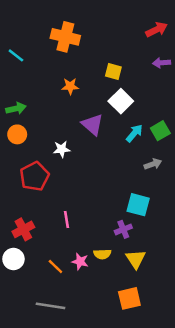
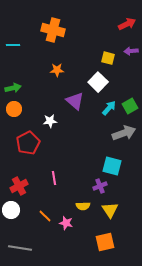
cyan line: (16, 55) -> (13, 45), turned -40
yellow square: (113, 71) -> (108, 58), moved
gray arrow: (153, 164) -> (124, 133), size x1.6
pink star: (80, 261) -> (66, 223), moved
gray line: (50, 306) -> (20, 248), moved

